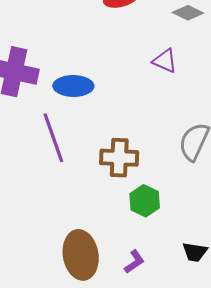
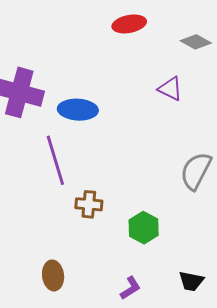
brown cross: (119, 158) -> (89, 204), moved, size x0.7
brown ellipse: (81, 255) -> (53, 275), moved, size x0.6

